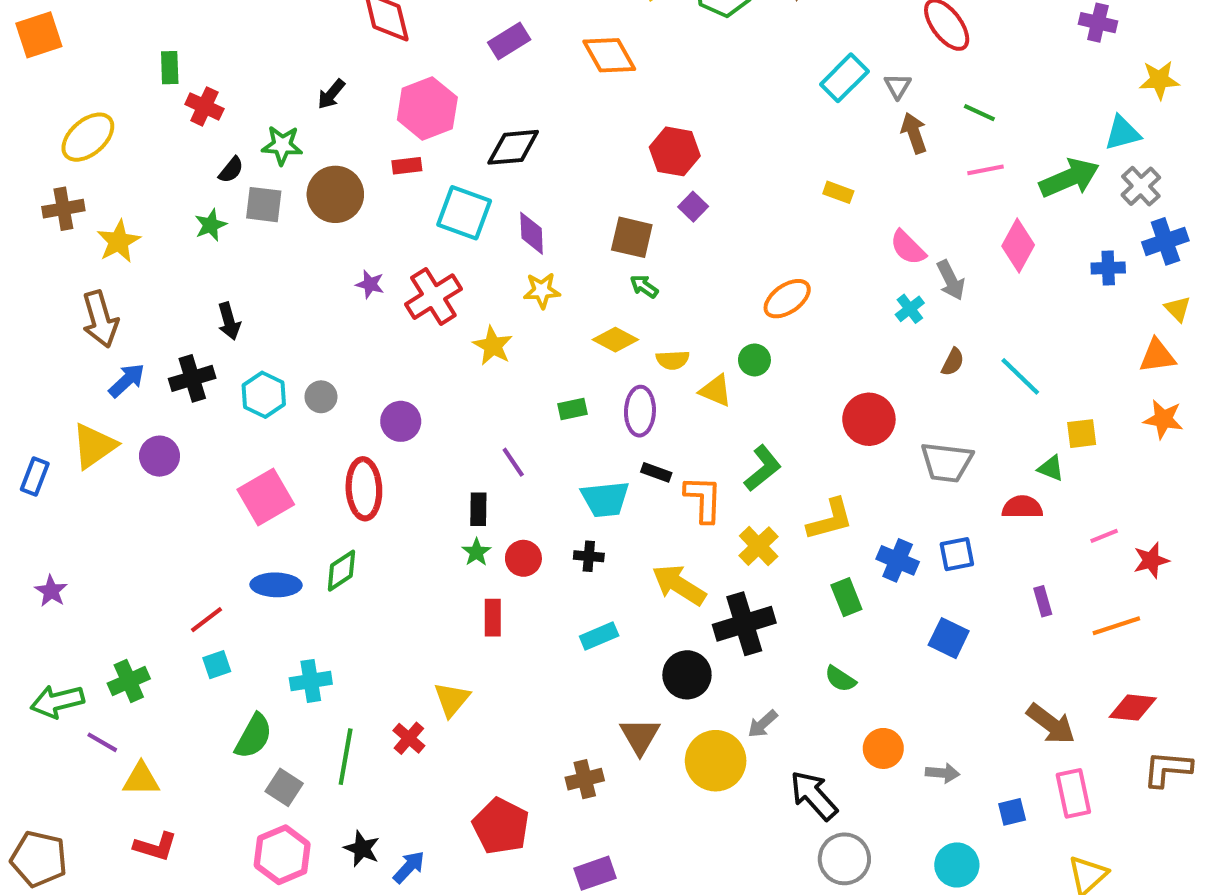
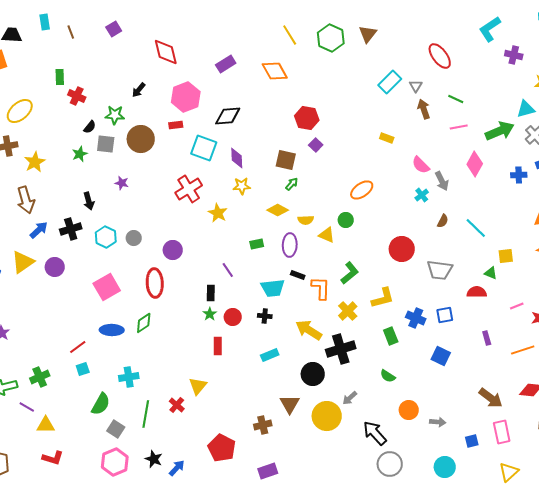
purple star: (370, 284) -> (122, 183), moved
green arrow: (644, 286) -> (292, 184), turned 96

